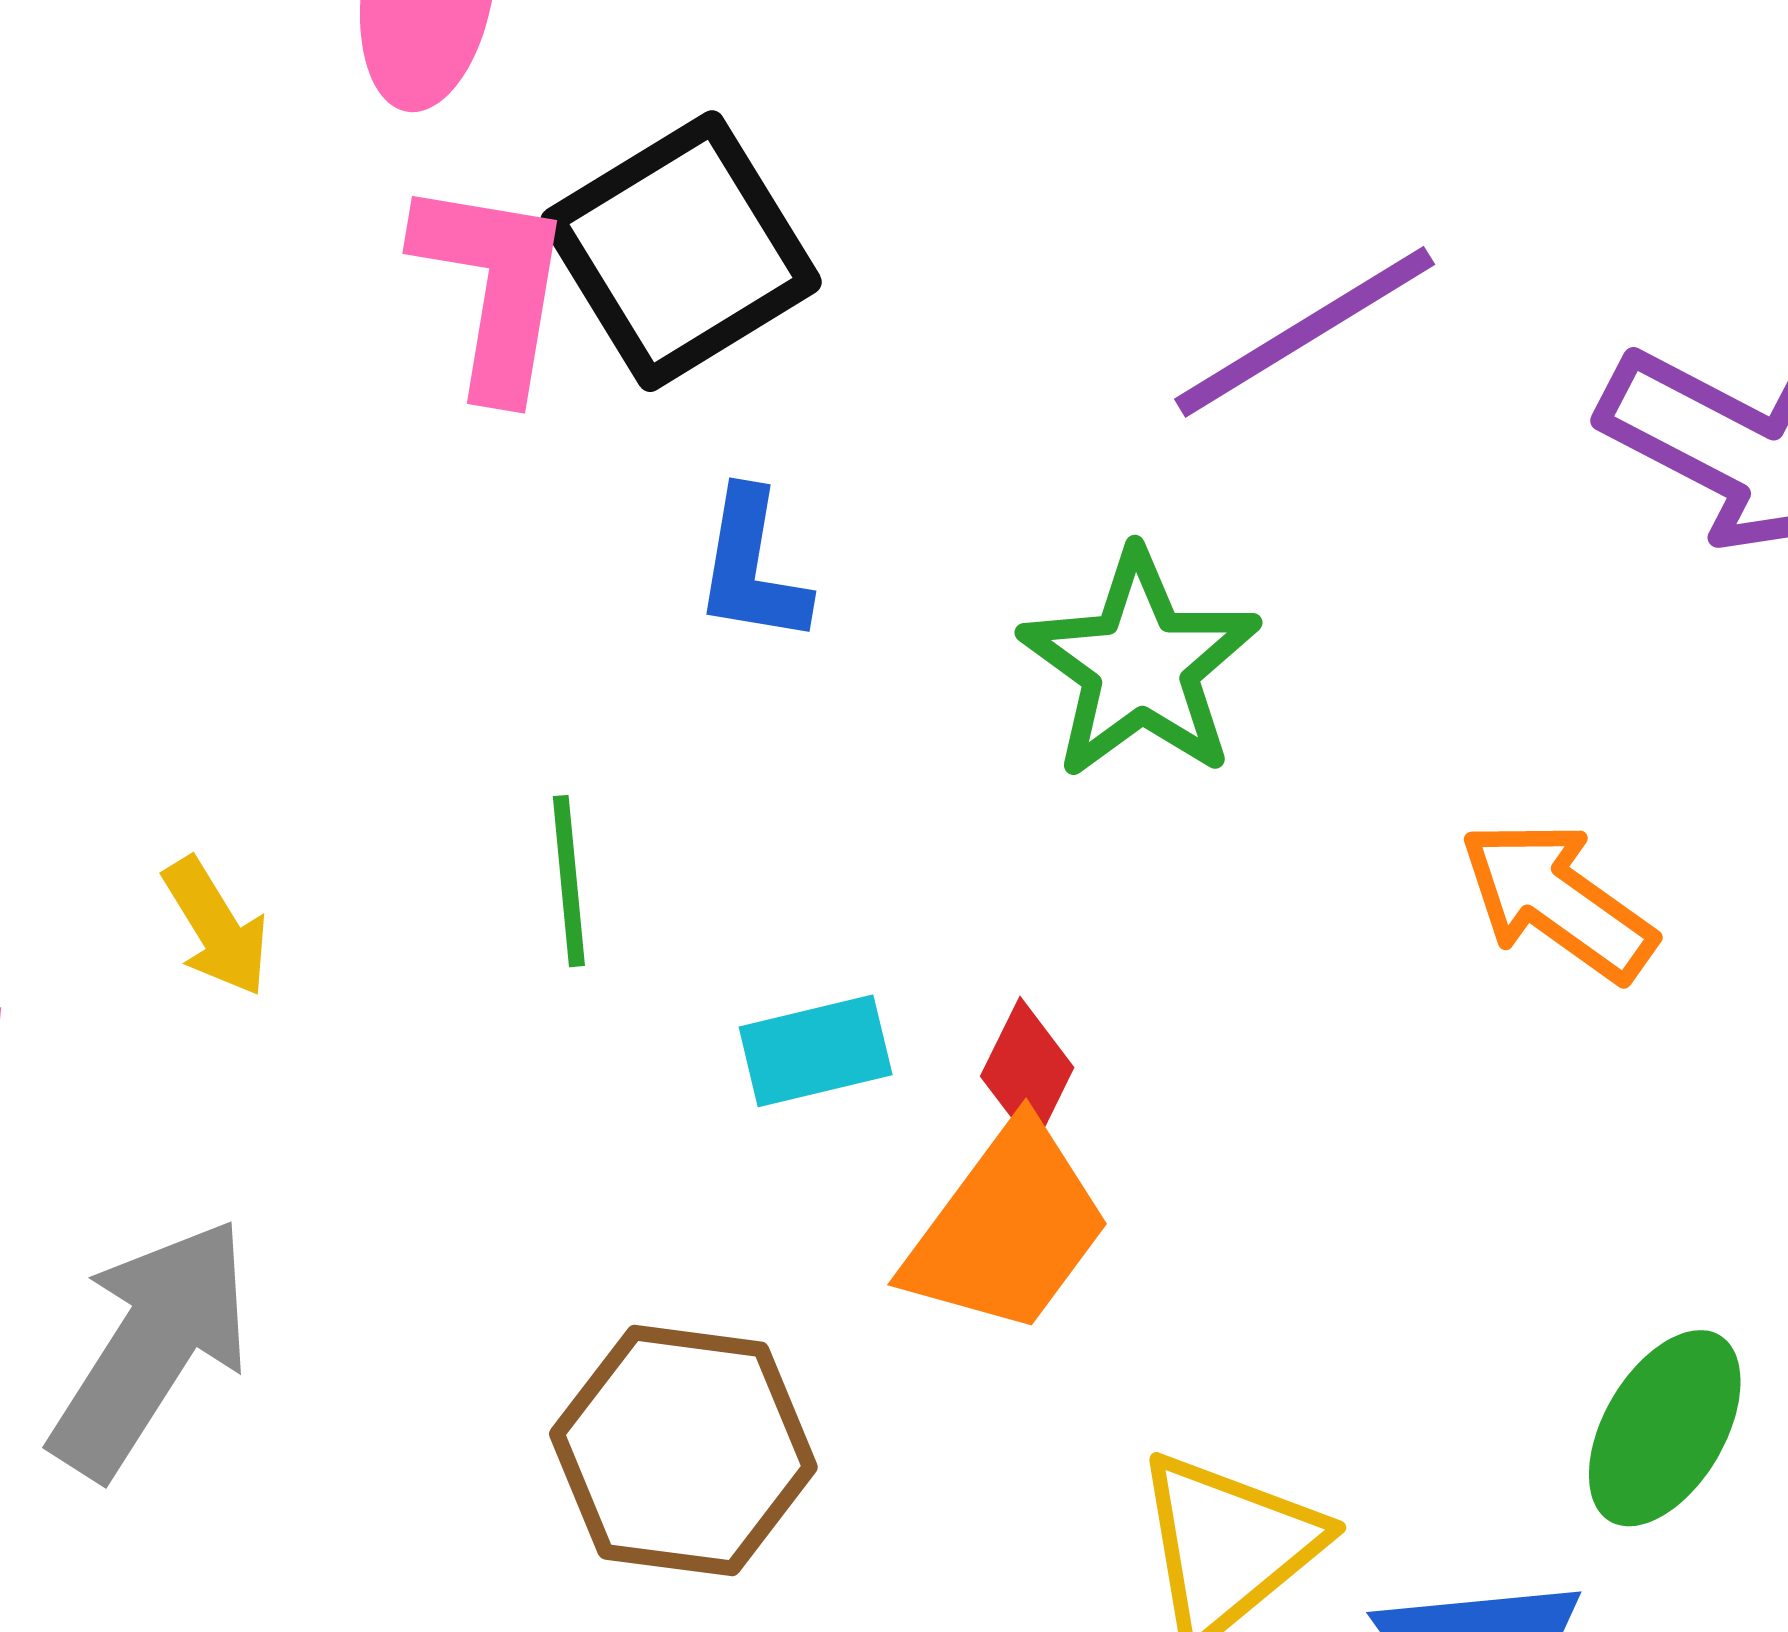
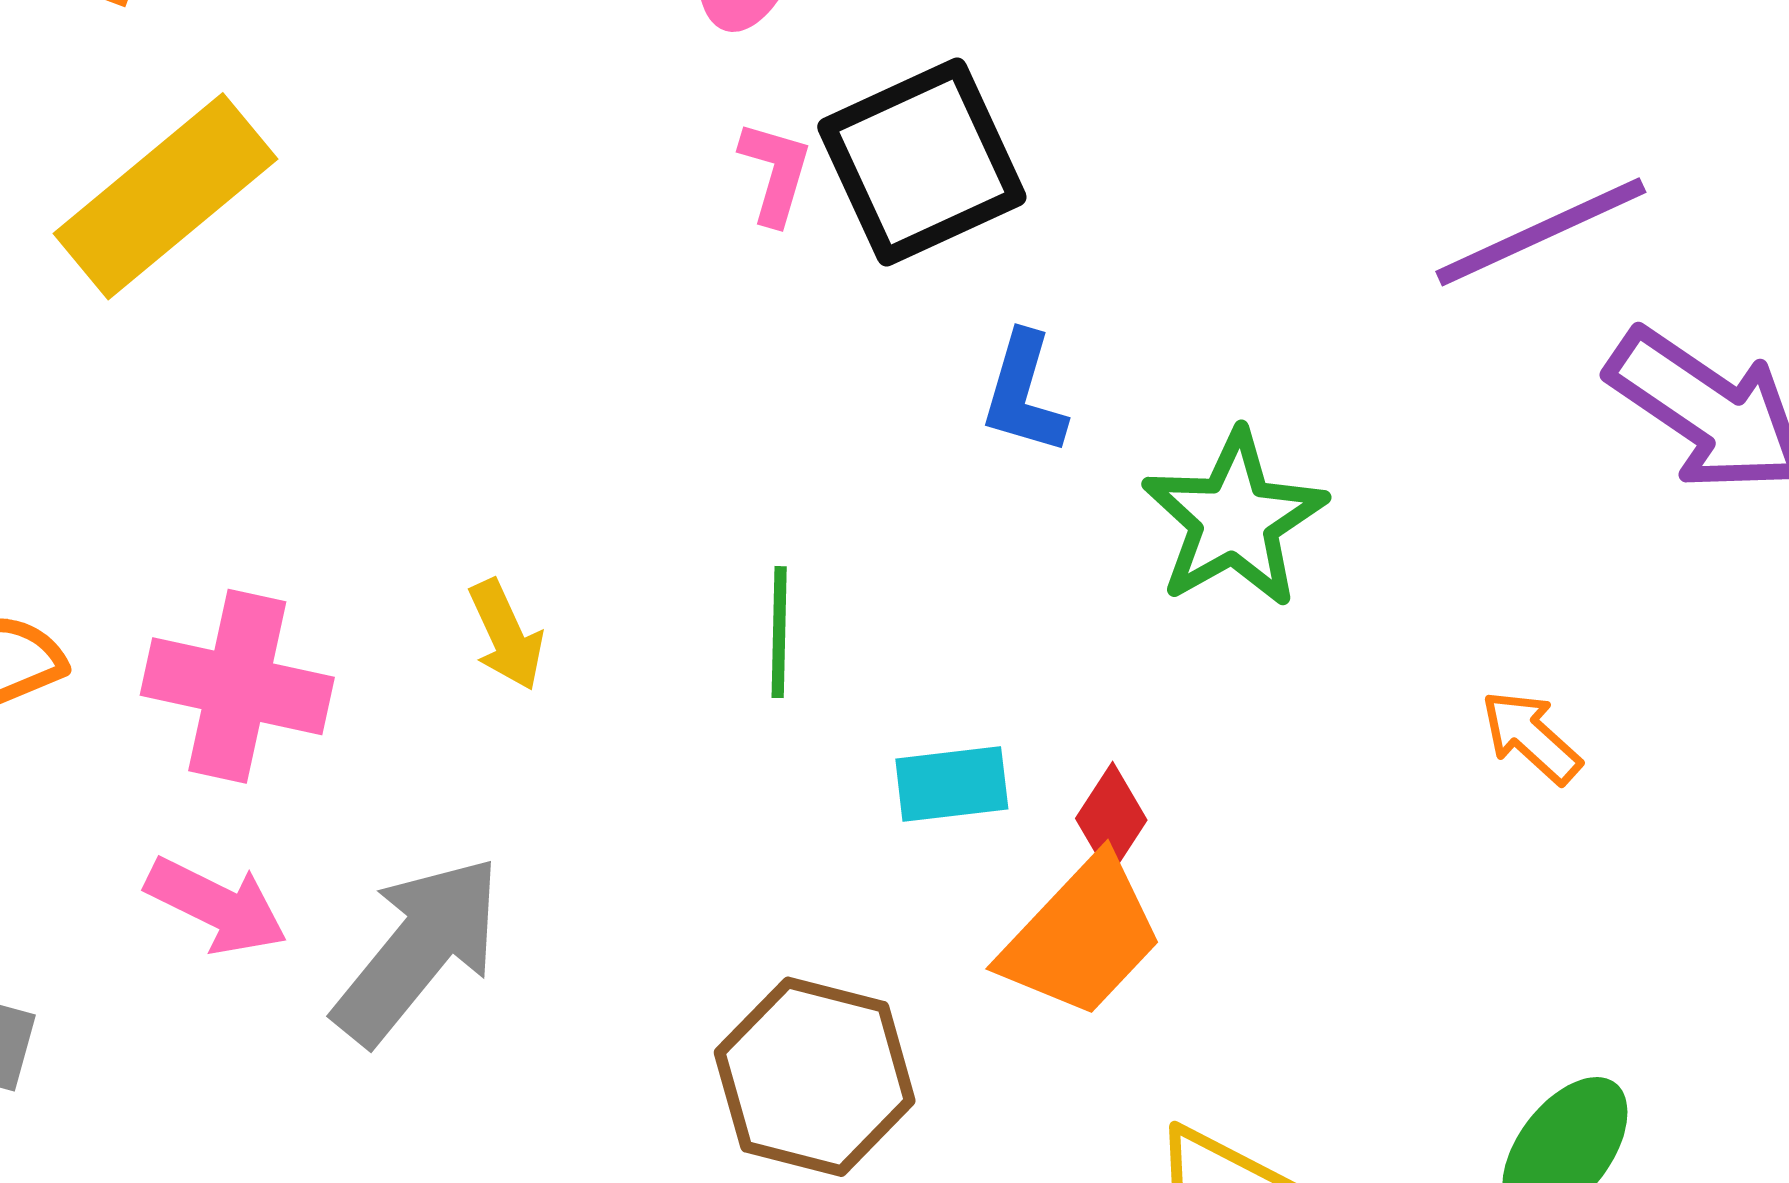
pink L-shape: (493, 287) -> (775, 172), size x0.6
purple line: (1305, 332) -> (1541, 232), moved
blue L-shape: (752, 567) -> (1024, 394), moved
orange arrow: (1557, 901) -> (1531, 737), size x0.7

